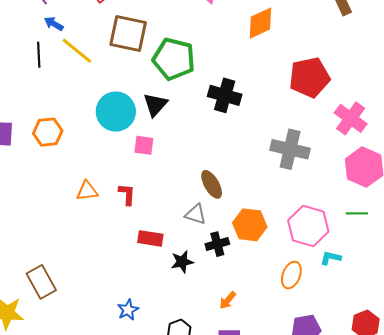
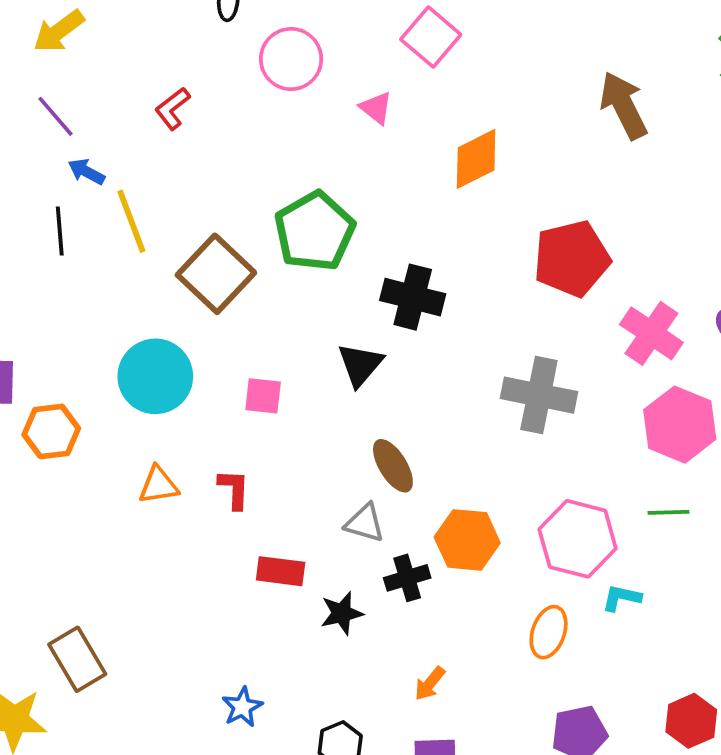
brown square: (128, 33) -> (216, 274), moved, turned 33
yellow line: (77, 51) -> (131, 221), turned 32
green pentagon: (174, 59) -> (315, 231), turned 30
black triangle: (155, 105) -> (360, 365), moved
cyan circle: (116, 112) -> (155, 376), moved
orange hexagon: (48, 132) -> (51, 431), moved

